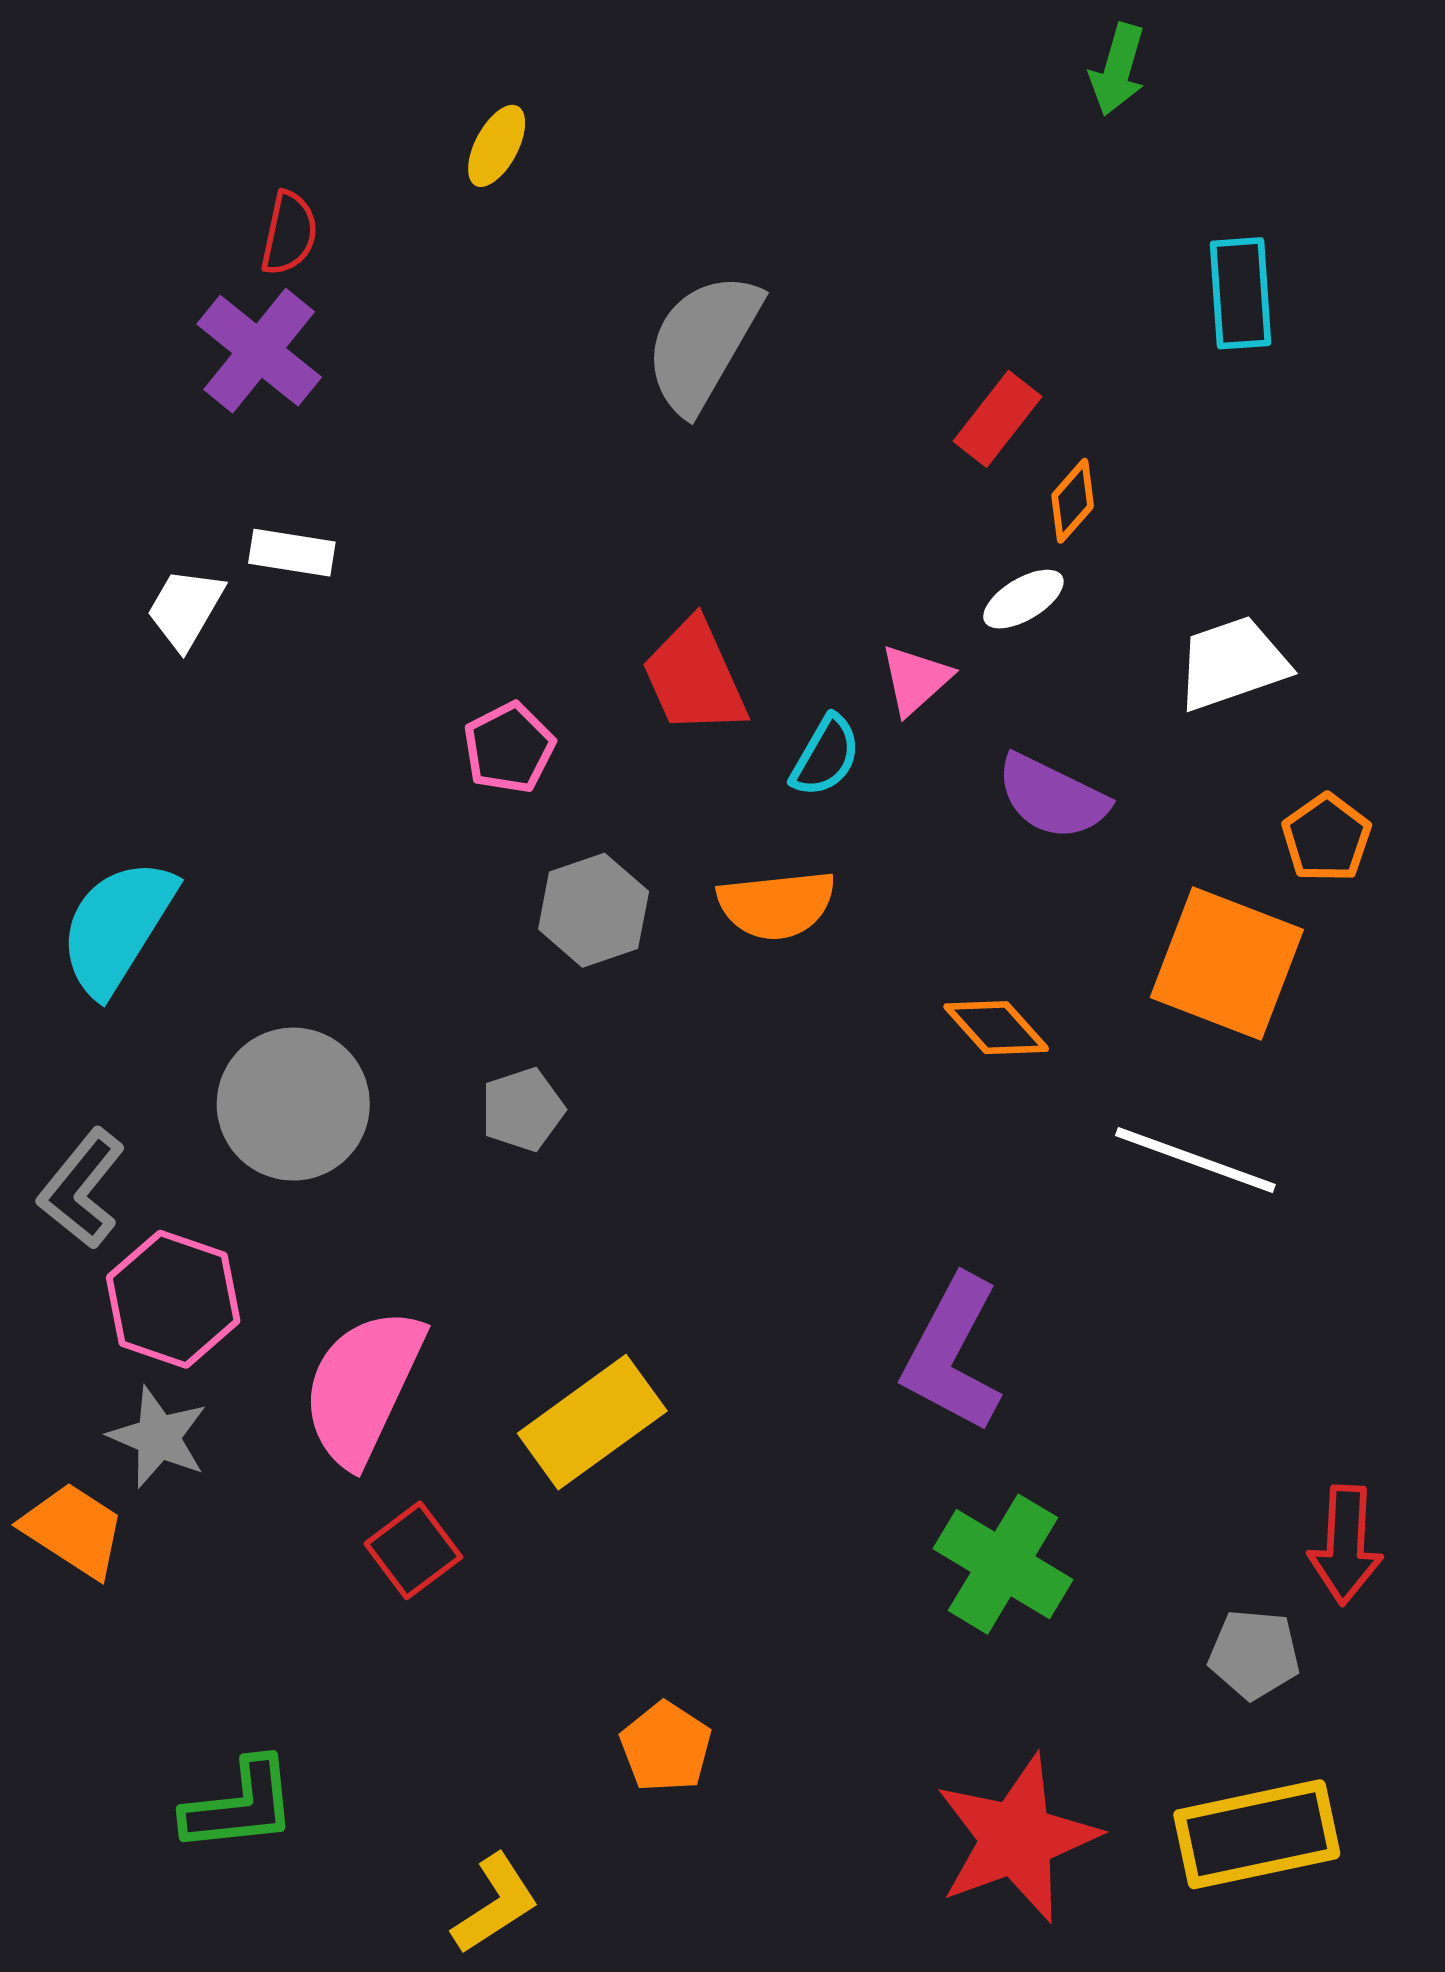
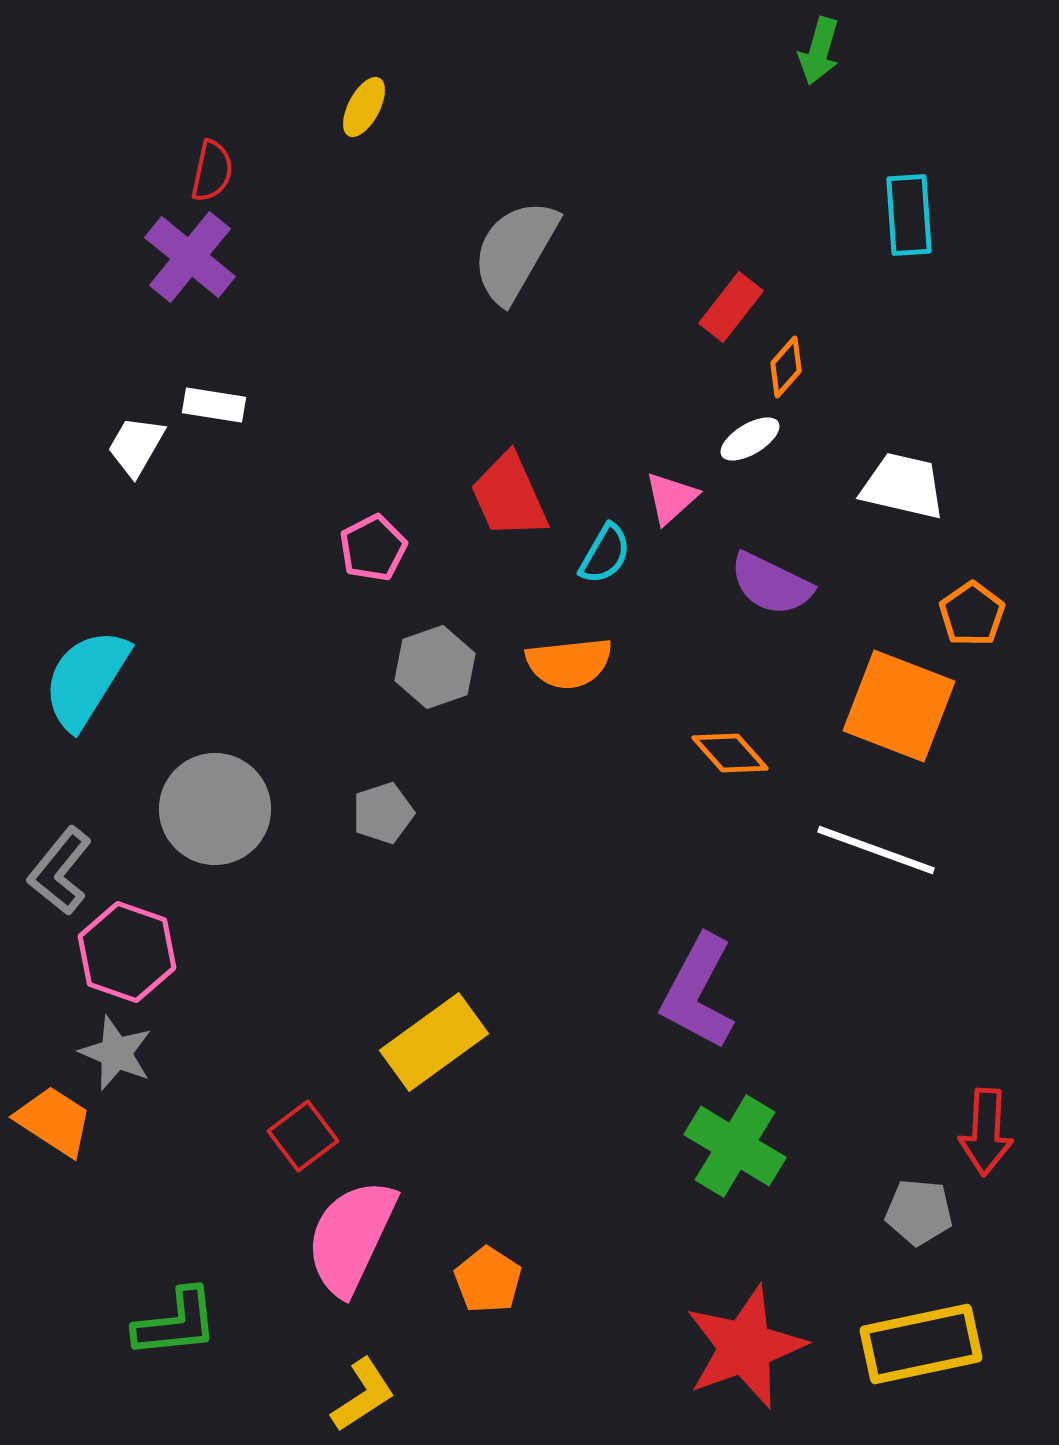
white trapezoid: (1232, 663) -> (903, 486), turned 32
pink semicircle: (363, 1387) -> (351, 1237), moved

